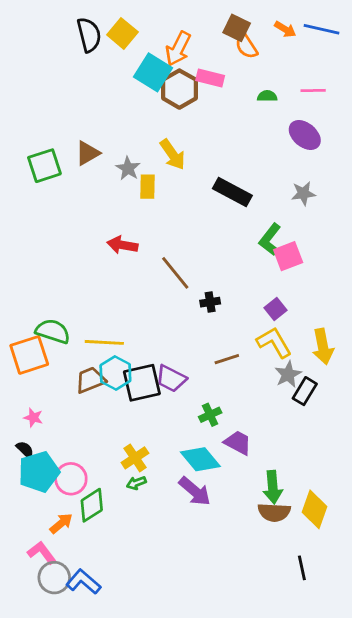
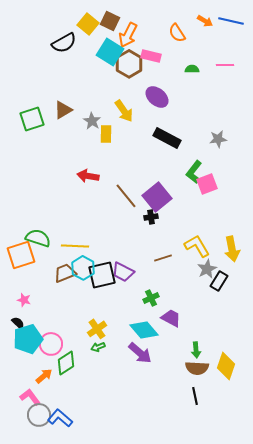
brown square: (237, 28) -> (110, 21), moved
black semicircle: (89, 35) -> (64, 43), moved, turned 75
purple ellipse: (305, 135) -> (157, 97), moved
purple square: (276, 309) -> (157, 197), moved, size x1.8
green arrow: (273, 487) -> (196, 350), size x0.7
black line: (302, 568) -> (195, 396), moved

